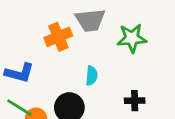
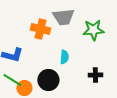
orange cross: (58, 37) -> (40, 29), turned 36

